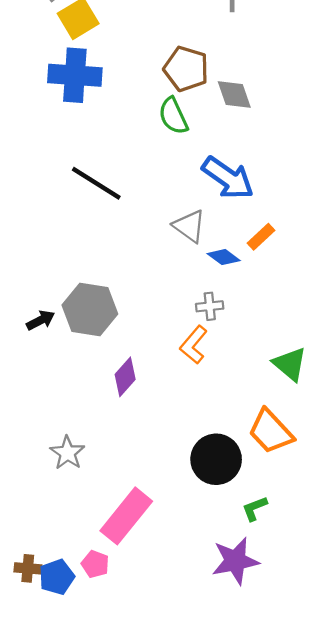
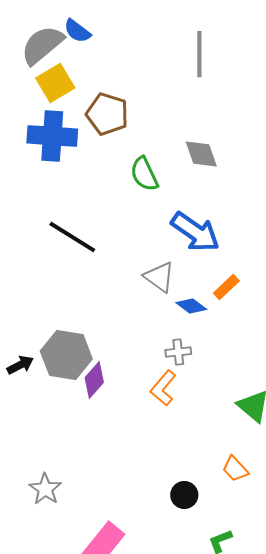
brown pentagon: (186, 69) -> (107, 114), moved
purple diamond: (125, 377) -> (94, 380), moved
orange trapezoid: (271, 431) -> (235, 469), size x0.6
black circle: (216, 459) -> (184, 495), size x0.6

